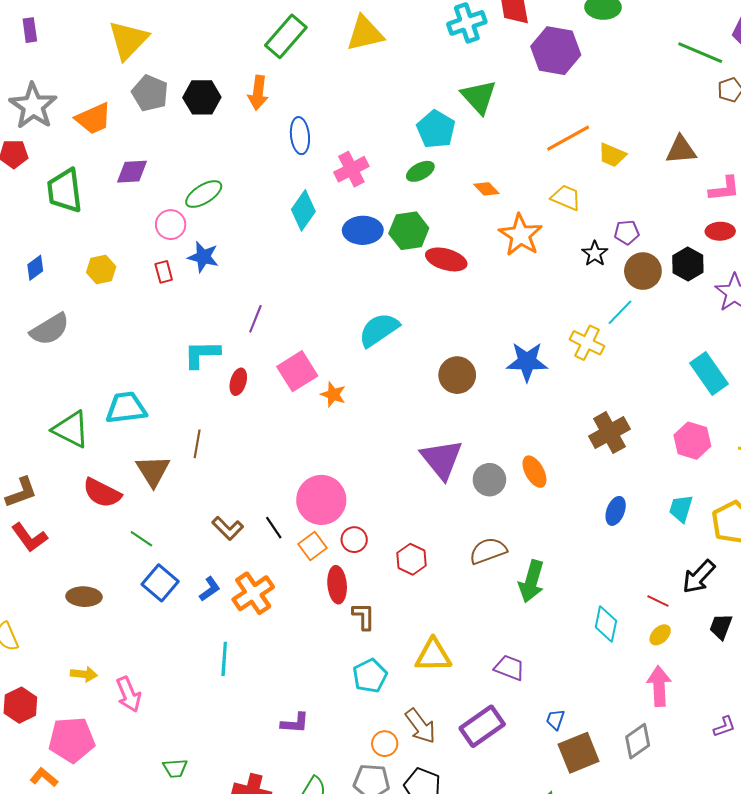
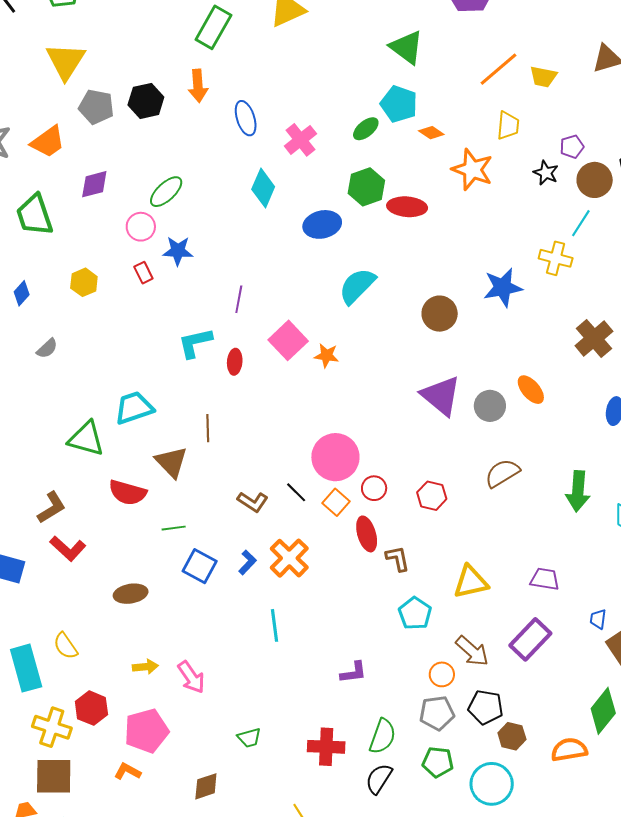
cyan pentagon: (436, 129) -> (399, 104), moved
yellow trapezoid: (566, 198) -> (508, 126), turned 84
blue ellipse: (363, 230) -> (322, 224), moved
gray semicircle: (50, 329) -> (47, 348), size x0.6
green line: (141, 539) -> (174, 528), turned -30
green arrow: (531, 581) -> (578, 491), moved

